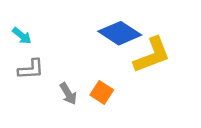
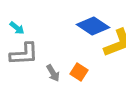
gray L-shape: (31, 69) -> (24, 54), size x1.4

